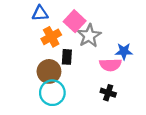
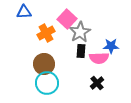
blue triangle: (40, 13) -> (24, 12), moved
black rectangle: (67, 57) -> (81, 51), moved
black cross: (108, 93) -> (97, 83), turned 32

